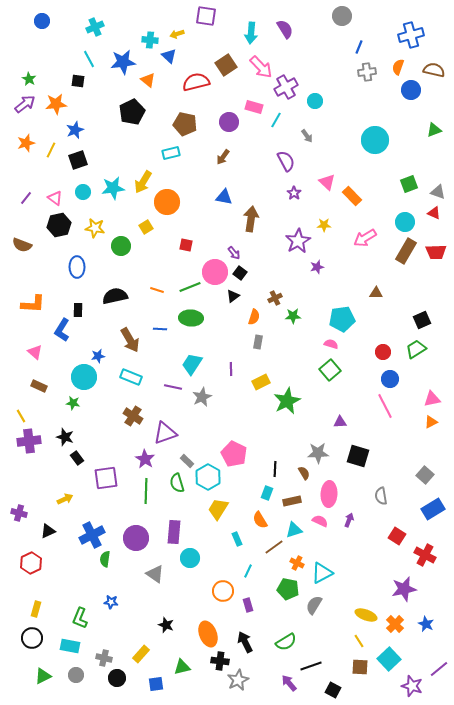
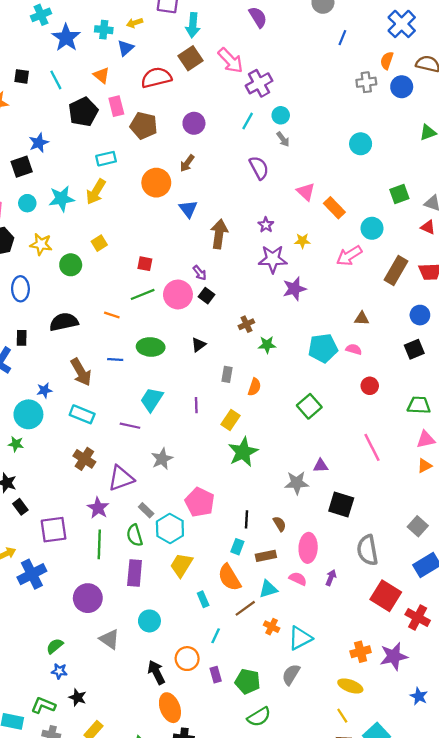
cyan arrow: (251, 33) -> (193, 25), moved
blue cross: (411, 35) -> (402, 24), turned -30
blue triangle: (169, 56) -> (125, 48), turned 35
cyan line: (89, 59) -> (56, 80), moved
blue star: (123, 62) -> (66, 38), moved, turned -30
gray cross: (367, 72) -> (366, 82), moved
cyan circle: (315, 101) -> (281, 115), moved
pink rectangle: (254, 107) -> (116, 106), moved, turned 60
blue star: (75, 130) -> (39, 143), moved
cyan circle: (375, 140) -> (361, 144), size x0.7
cyan rectangle: (171, 153) -> (106, 159), moved
purple star: (294, 193) -> (266, 225), moved
blue triangle: (224, 197) -> (188, 209), turned 42
orange circle: (167, 202) -> (156, 183), moved
cyan circle: (405, 222) -> (372, 228), moved
purple star: (298, 241) -> (273, 259), turned 30
purple star: (317, 267) -> (294, 289), size x1.5
green line: (190, 287) -> (143, 294), moved
black triangle: (233, 296) -> (199, 345), moved
orange semicircle: (254, 317) -> (254, 387), moved
pink semicircle: (331, 344) -> (354, 349), moved
green trapezoid: (416, 349) -> (419, 405), moved, turned 35
blue circle: (390, 379) -> (420, 315), moved
yellow rectangle: (261, 382) -> (230, 420), turned -30
gray star: (202, 397) -> (162, 459), moved
green star: (287, 401) -> (243, 452), moved
gray star: (318, 453) -> (297, 483), moved
gray semicircle: (381, 496) -> (367, 550), size x1.5
orange semicircle: (260, 520) -> (229, 578), size x1.4
purple rectangle: (174, 532) -> (135, 573), moved
blue cross: (92, 535) -> (32, 574), moved
red square: (397, 536) -> (386, 596), size x1.5
green semicircle: (105, 559) -> (55, 646), moved, turned 42
green pentagon: (288, 589) -> (248, 681), moved
green L-shape: (80, 618) -> (43, 705), moved, turned 90
orange cross: (395, 624) -> (361, 652), moved, turned 30
black star: (166, 625) -> (78, 697), moved
black arrow: (245, 642) -> (156, 672), moved

